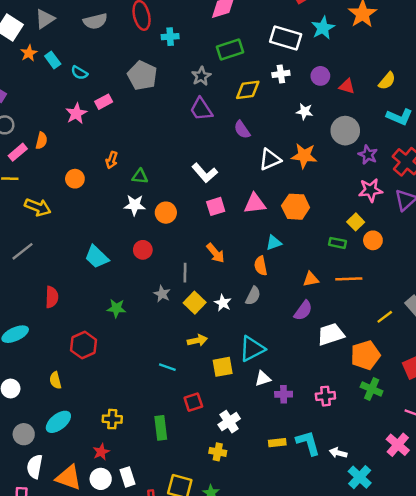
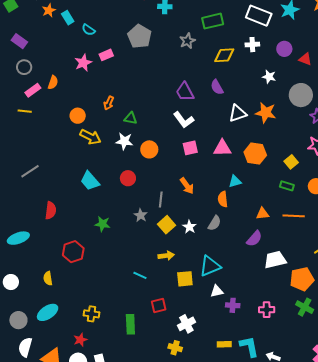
purple trapezoid: (201, 109) -> (185, 92), moved
yellow arrow: (38, 207) -> (90, 137), moved
yellow square: (356, 222) -> (291, 162), moved

